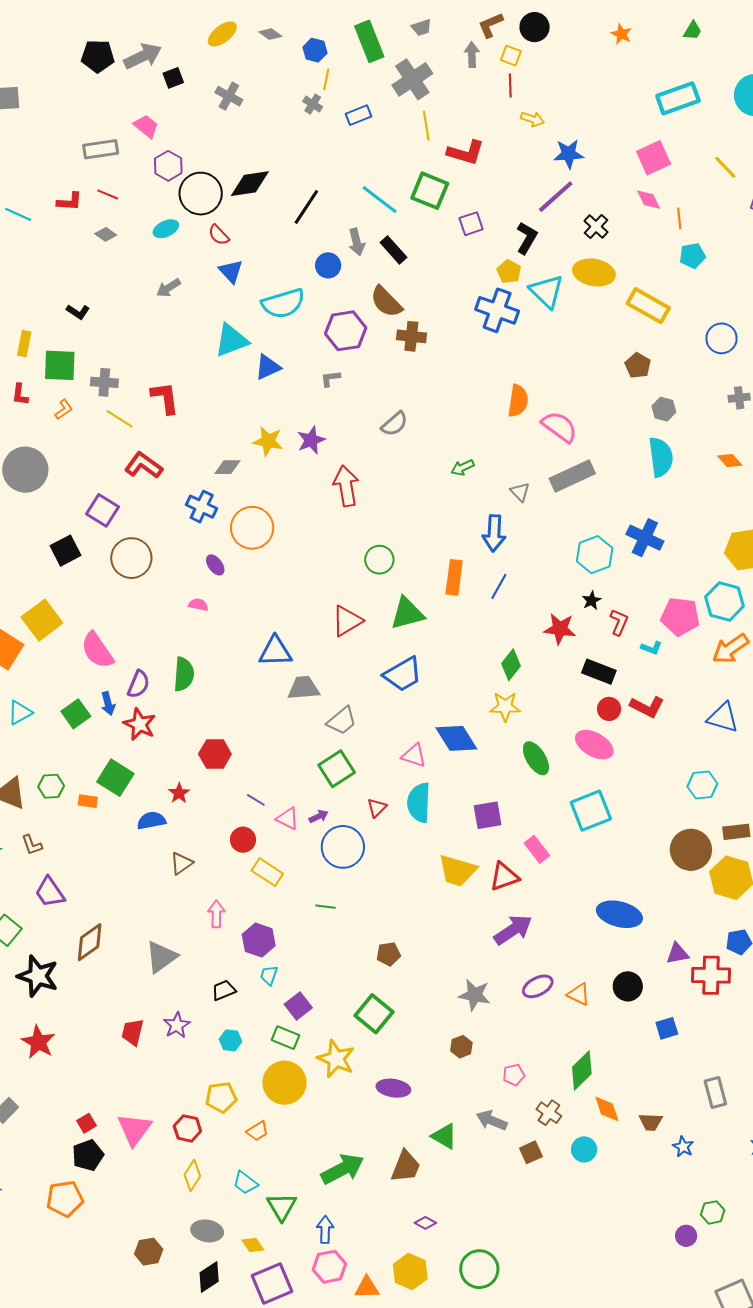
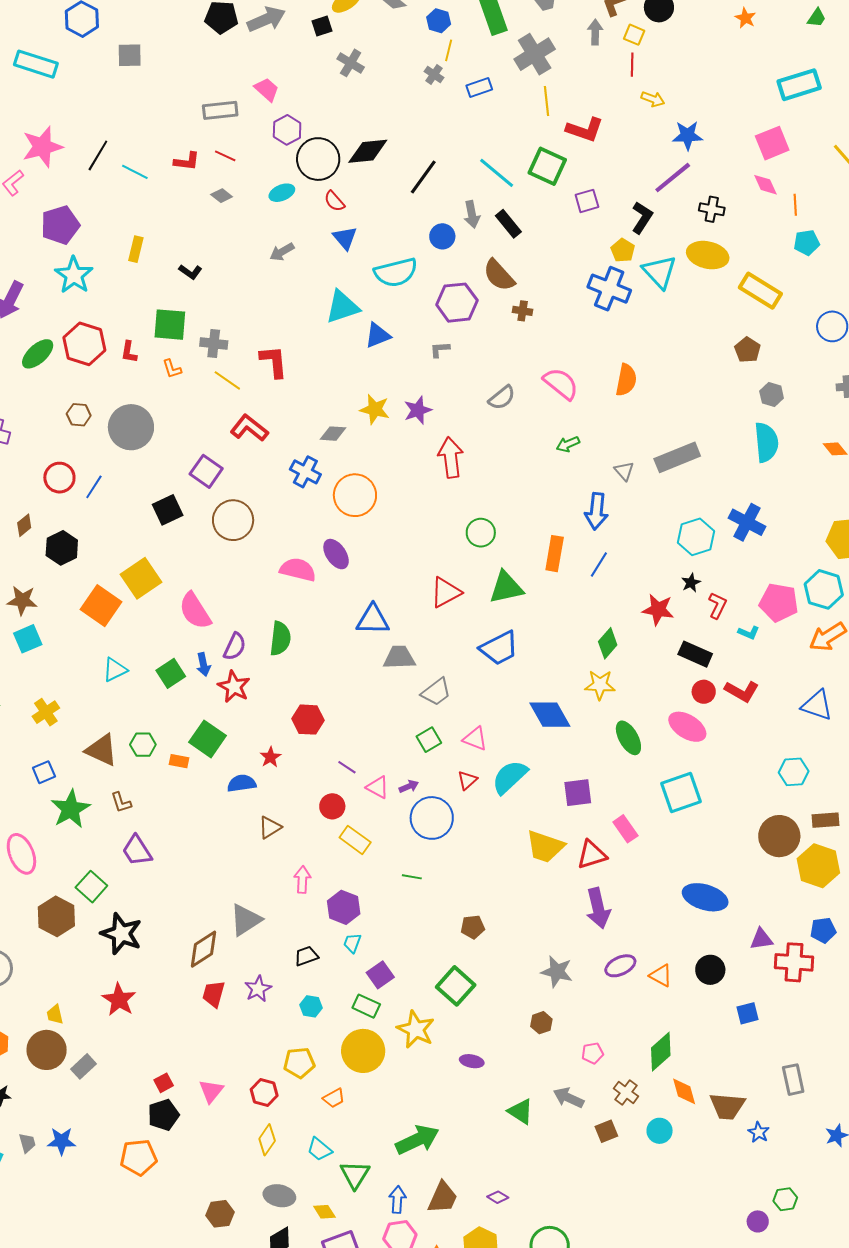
black square: (173, 78) -> (322, 26), moved
black cross: (596, 226) -> (712, 209), turned -35
brown cross: (411, 336) -> (523, 311), size x0.7
yellow rectangle: (24, 344) -> (136, 249), moved
orange L-shape: (64, 409) -> (172, 369), turned 105
pink semicircle: (559, 427) -> (561, 384), moved
purple ellipse: (215, 565) -> (336, 554), moved, size x1.4
pink semicircle: (198, 605) -> (298, 570), size x1.8
pink triangle: (414, 756) -> (475, 739), moved
green square: (337, 769) -> (429, 740), size x0.7
cyan semicircle: (419, 803) -> (510, 777), turned 42
purple arrow: (513, 930) -> (598, 908), turned 108
brown diamond: (90, 942) -> (204, 949), moved
purple ellipse: (393, 1088) -> (472, 1061), size x0.7
brown trapezoid: (651, 1122) -> (727, 1106), size x1.5
pink triangle: (134, 1129) -> (211, 1091), size x0.7
brown trapezoid: (406, 1166) -> (443, 1198), moved

